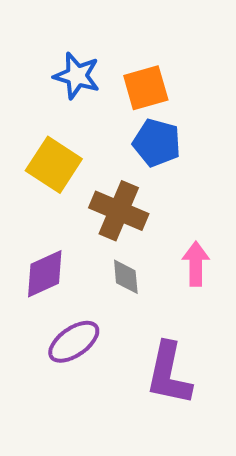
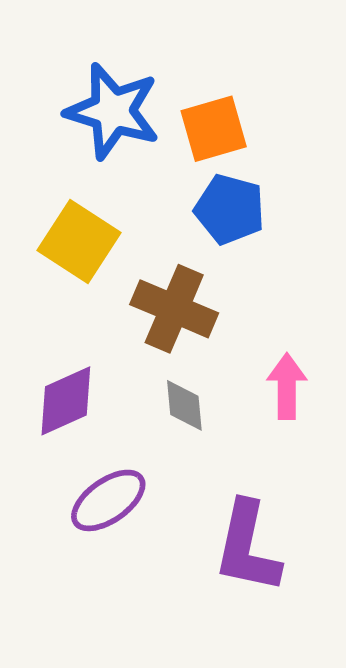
blue star: (77, 76) -> (113, 111), size x1.4

